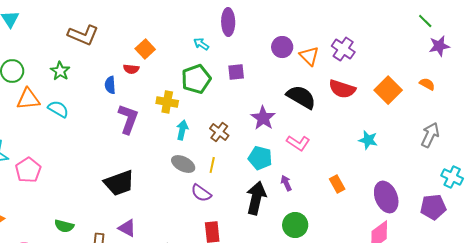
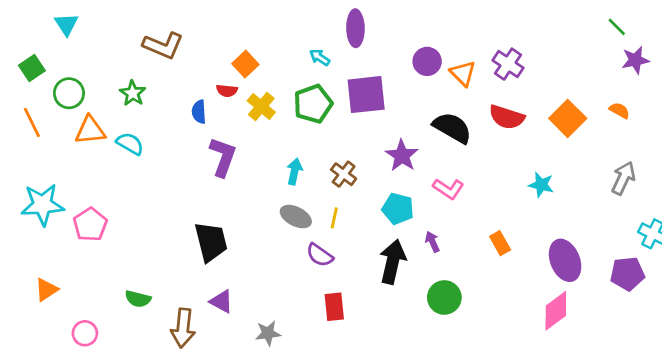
purple square: (236, 72) -> (366, 95), size x1.8
yellow cross: (167, 102) -> (261, 106), moved, turned 30
black trapezoid: (119, 183) -> (211, 242), turned -84

